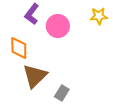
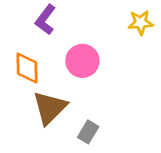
pink circle: (58, 26) -> (82, 61), moved

